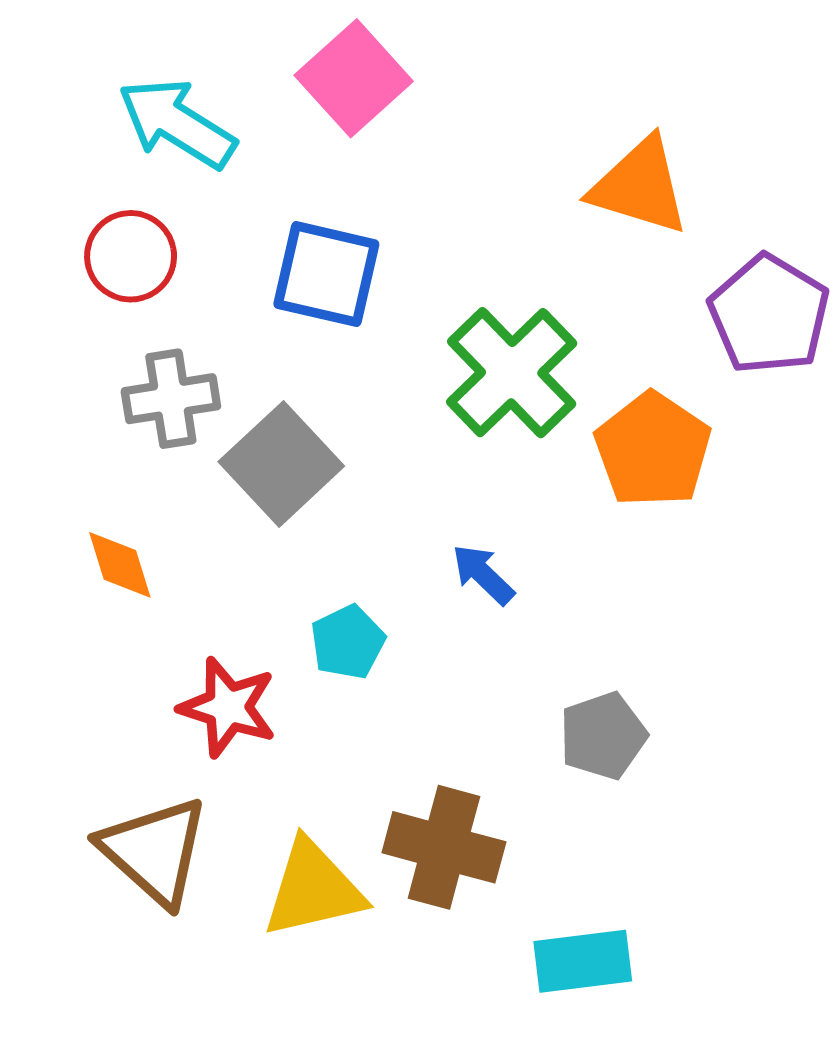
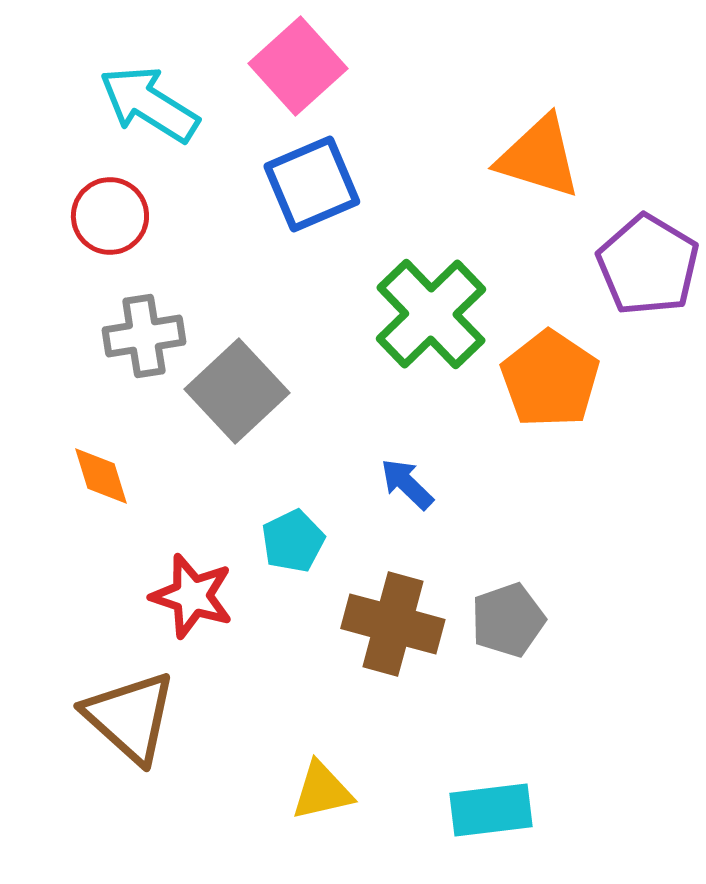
blue square: (326, 274) -> (312, 184), moved, turned -36
brown cross: (444, 847) -> (393, 624), moved
yellow triangle: (313, 889) -> (322, 791), moved, size x0.7

